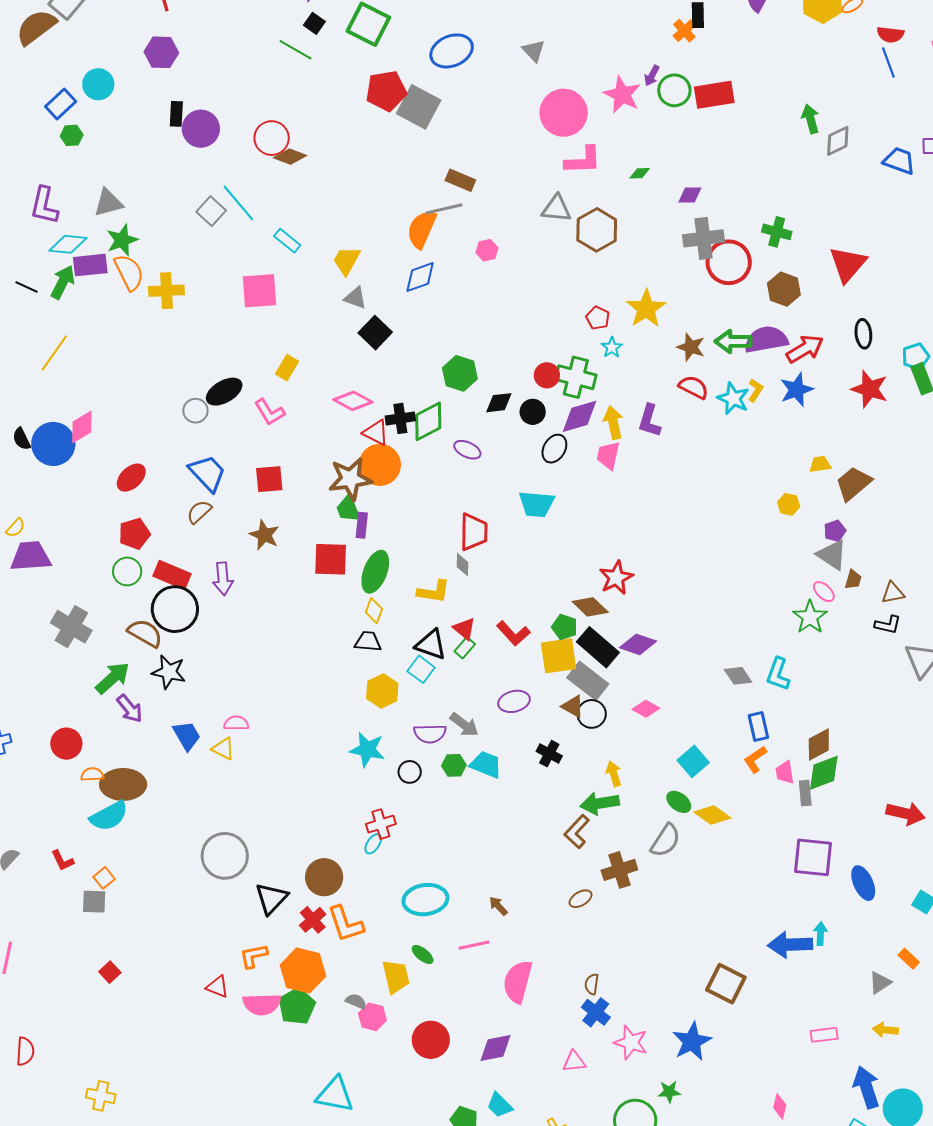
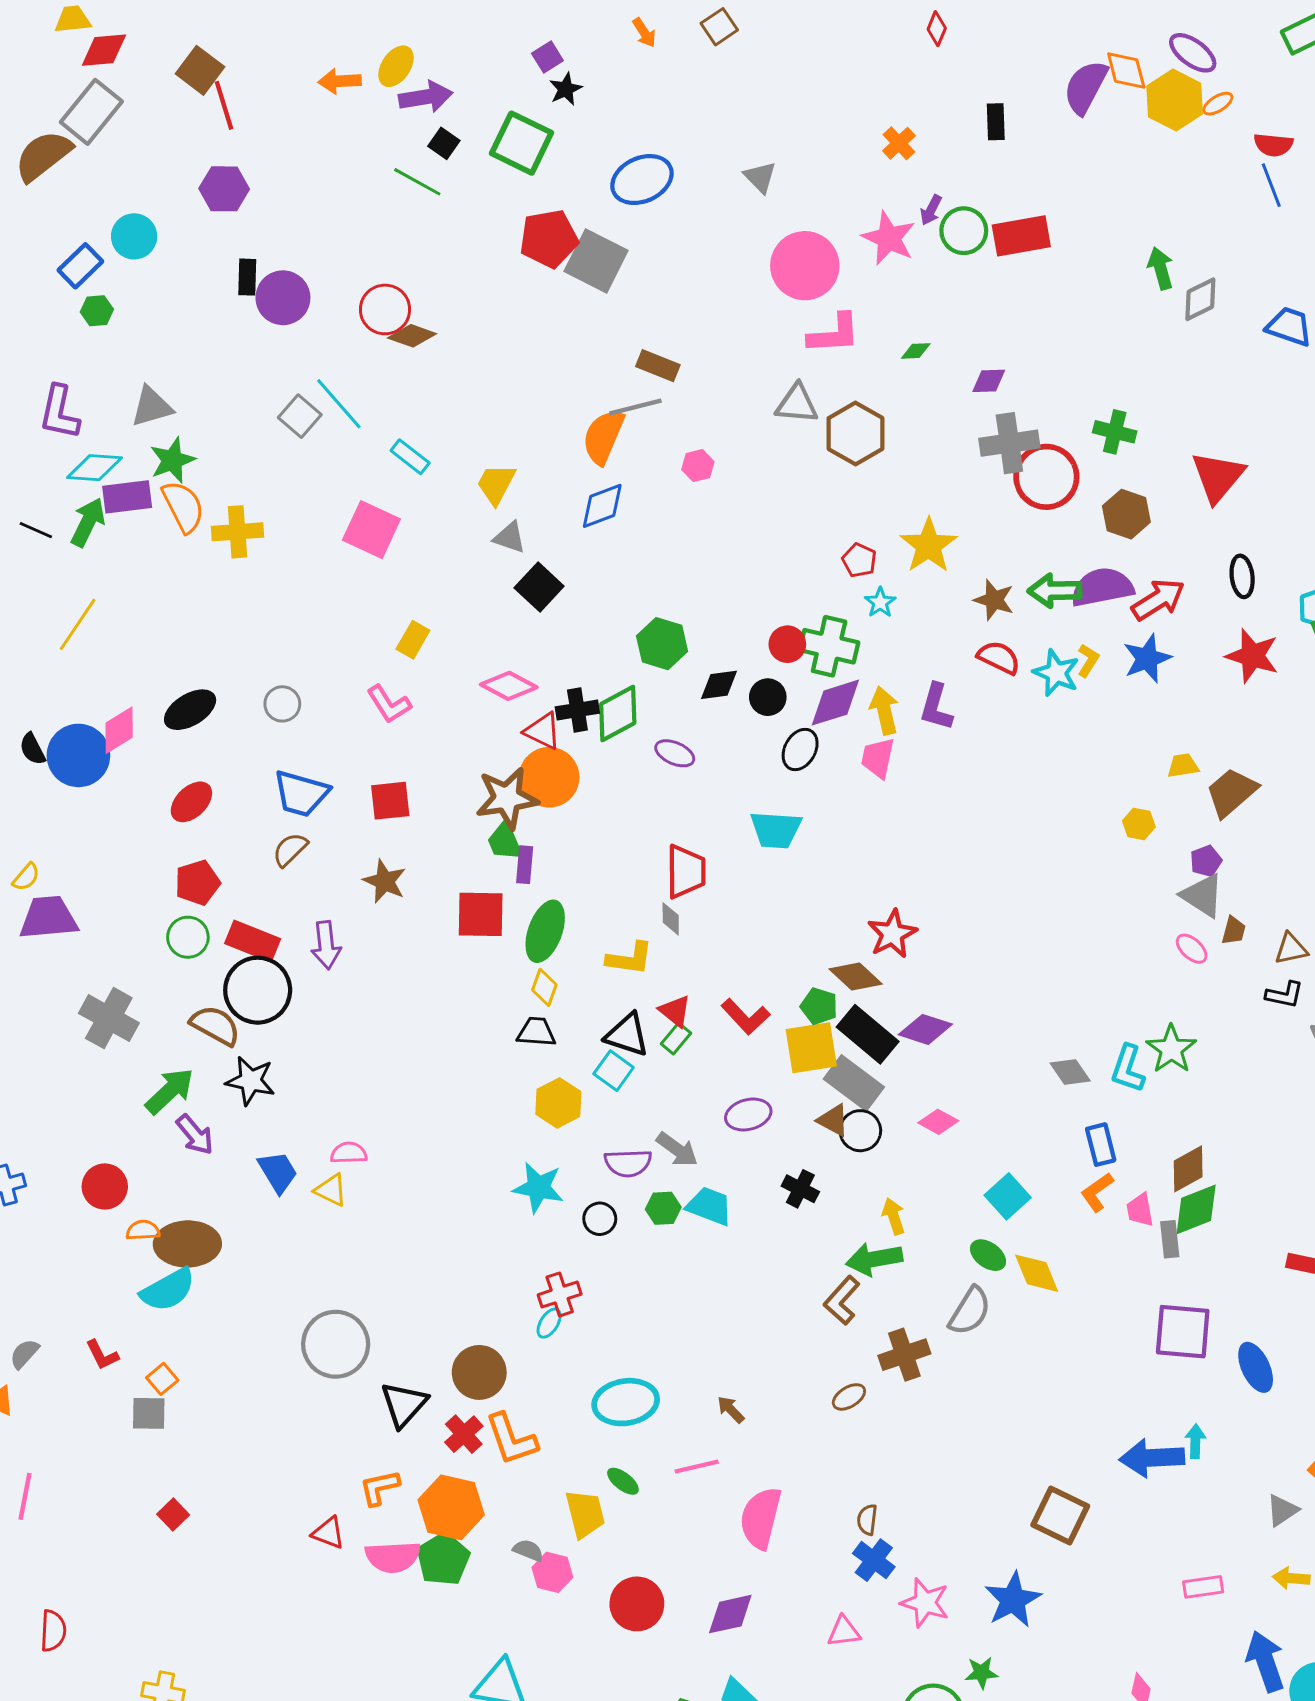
orange cross: (684, 31) -> (899, 143), moved
pink square: (260, 291) -> (371, 530), turned 30
black ellipse: (224, 392) -> (190, 710), moved
blue trapezoid: (207, 473) -> (301, 794), turned 150
green star: (810, 617) -> (1171, 1049), moved
yellow diamond: (712, 815) -> (1037, 1273), turned 33

